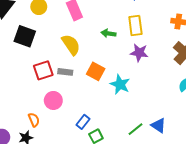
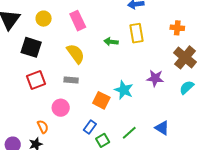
purple star: (139, 53) -> (155, 78), moved
red square: (43, 70) -> (36, 80), moved
orange square: (96, 71) -> (101, 100), moved
green line: (136, 129) -> (129, 133), moved

